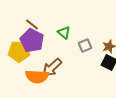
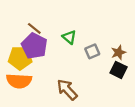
brown arrow: (52, 68) -> (67, 90), moved, turned 90
orange semicircle: (37, 76) -> (19, 81), moved

